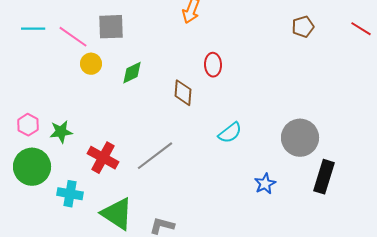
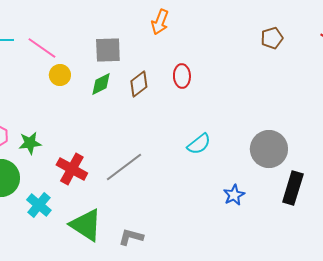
gray square: (111, 27) -> (108, 50), moved
brown diamond: (183, 93) -> (139, 84), moved, turned 48
cyan cross: (70, 194) -> (39, 205), turned 30

